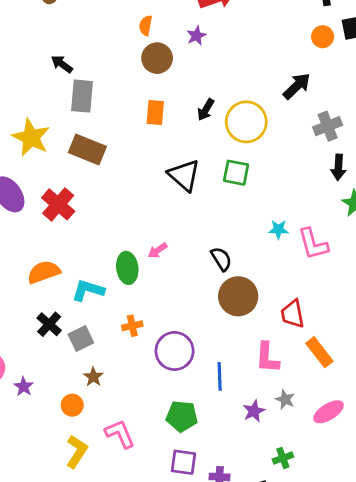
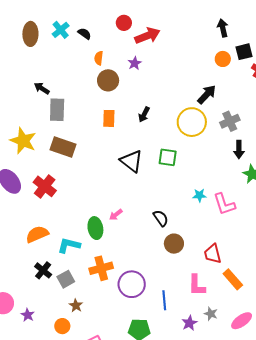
yellow circle: (246, 122) -> (192, 122), moved
brown circle: (238, 296) -> (174, 244), size x0.7
orange cross: (132, 326) -> (101, 268), size x1.6

